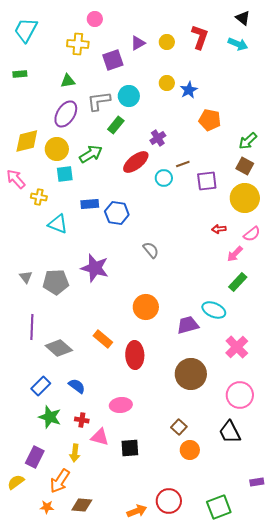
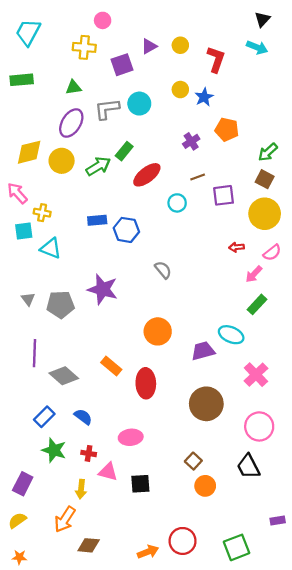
black triangle: (243, 18) -> (262, 19), turned 35
red L-shape: (200, 37) -> (216, 59), moved
green rectangle: (20, 74) -> (22, 80), size x1.5
green rectangle: (116, 125) -> (124, 151), moved
purple cross: (158, 138) -> (191, 141), moved
cyan square: (65, 174) -> (24, 231), moved
cyan circle: (164, 178) -> (177, 203), moved
cyan triangle: (58, 224) -> (51, 248), moved
purple rectangle: (35, 457) -> (23, 484), moved
orange star: (47, 507) -> (19, 557), moved

